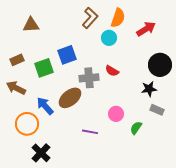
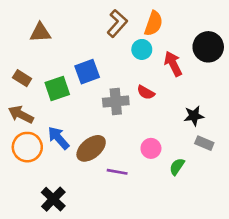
red arrow: (146, 29) -> (173, 64), moved, turned -84
brown rectangle: (17, 60) -> (22, 78), turned 56
black circle: (160, 65) -> (208, 47), moved
brown ellipse: (70, 98) -> (91, 148), moved
orange circle: (27, 124) -> (27, 147), moved

